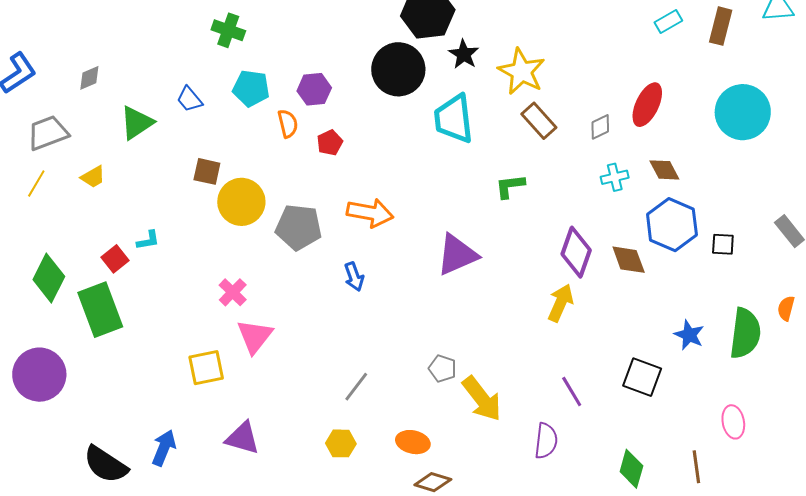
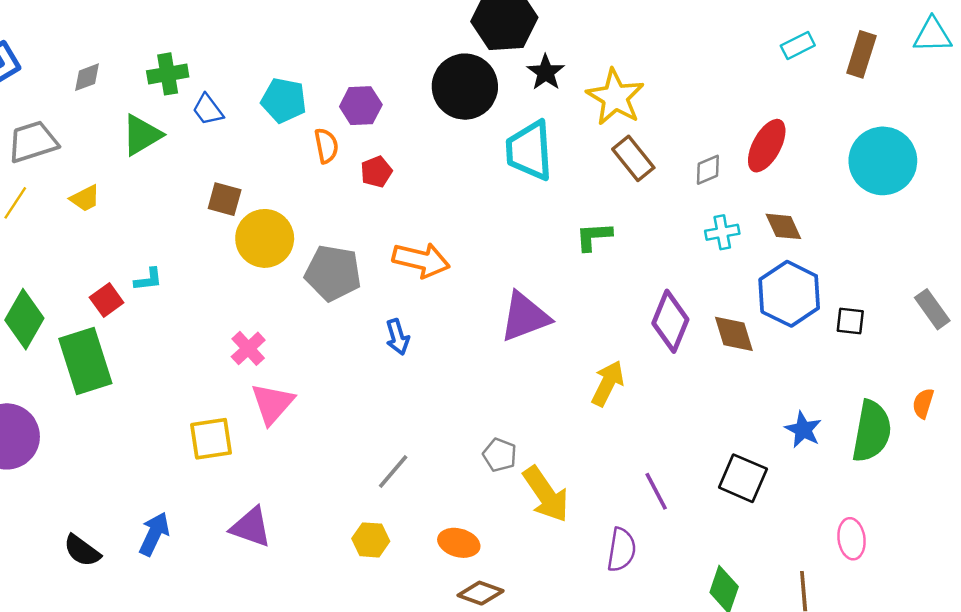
green cross: (228, 30) -> (168, 74), moved, turned -32
yellow arrow: (561, 303) -> (608, 383), moved
black semicircle: (106, 465) -> (82, 551), size x0.7

